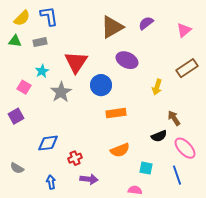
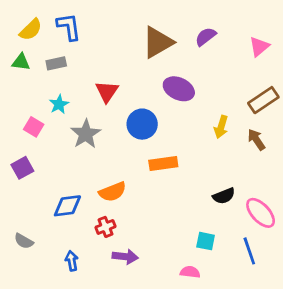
red triangle: (76, 62) -> (107, 92), size x0.7
brown arrow: (174, 118) -> (256, 140), moved
orange semicircle: (120, 150) -> (113, 192), moved

